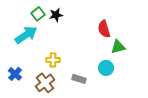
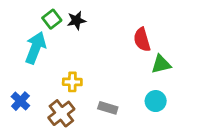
cyan arrow: (26, 35) -> (35, 48), turned -35
cyan circle: (106, 68) -> (156, 101), moved

